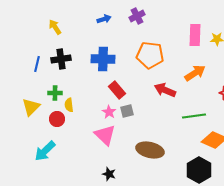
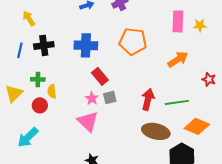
yellow arrow: (55, 27) -> (29, 18), moved
red arrow: (165, 90) -> (148, 99), moved, turned 80
brown ellipse: (150, 150) -> (156, 131), moved

